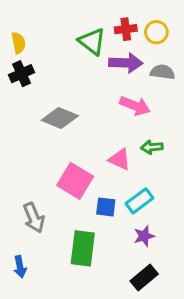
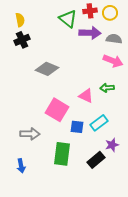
pink arrow: (135, 106) -> (113, 61), moved
gray arrow: (34, 218) -> (30, 134), turned -66
purple star: (144, 236) -> (112, 145), moved
black rectangle: (144, 277) -> (96, 160), moved

